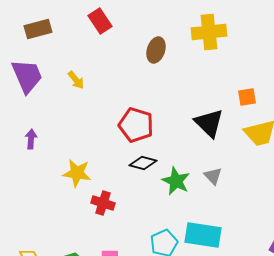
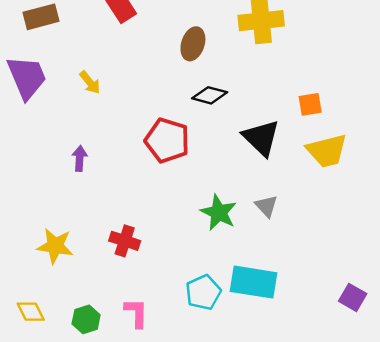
purple arrow: (31, 139) -> (80, 158), moved
black diamond: (143, 163) -> (210, 95), moved
yellow star: (77, 173) -> (55, 246), moved

